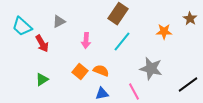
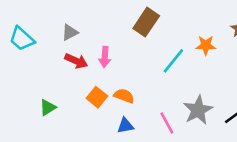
cyan line: (122, 42) -> (173, 61), moved
red arrow: (42, 44) -> (76, 61), moved, turned -36
gray star: (151, 69) -> (198, 110), moved, turned 30

